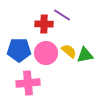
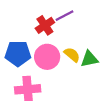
purple line: (62, 15) -> (64, 16), turned -60
red cross: (44, 24) -> (45, 25), turned -36

